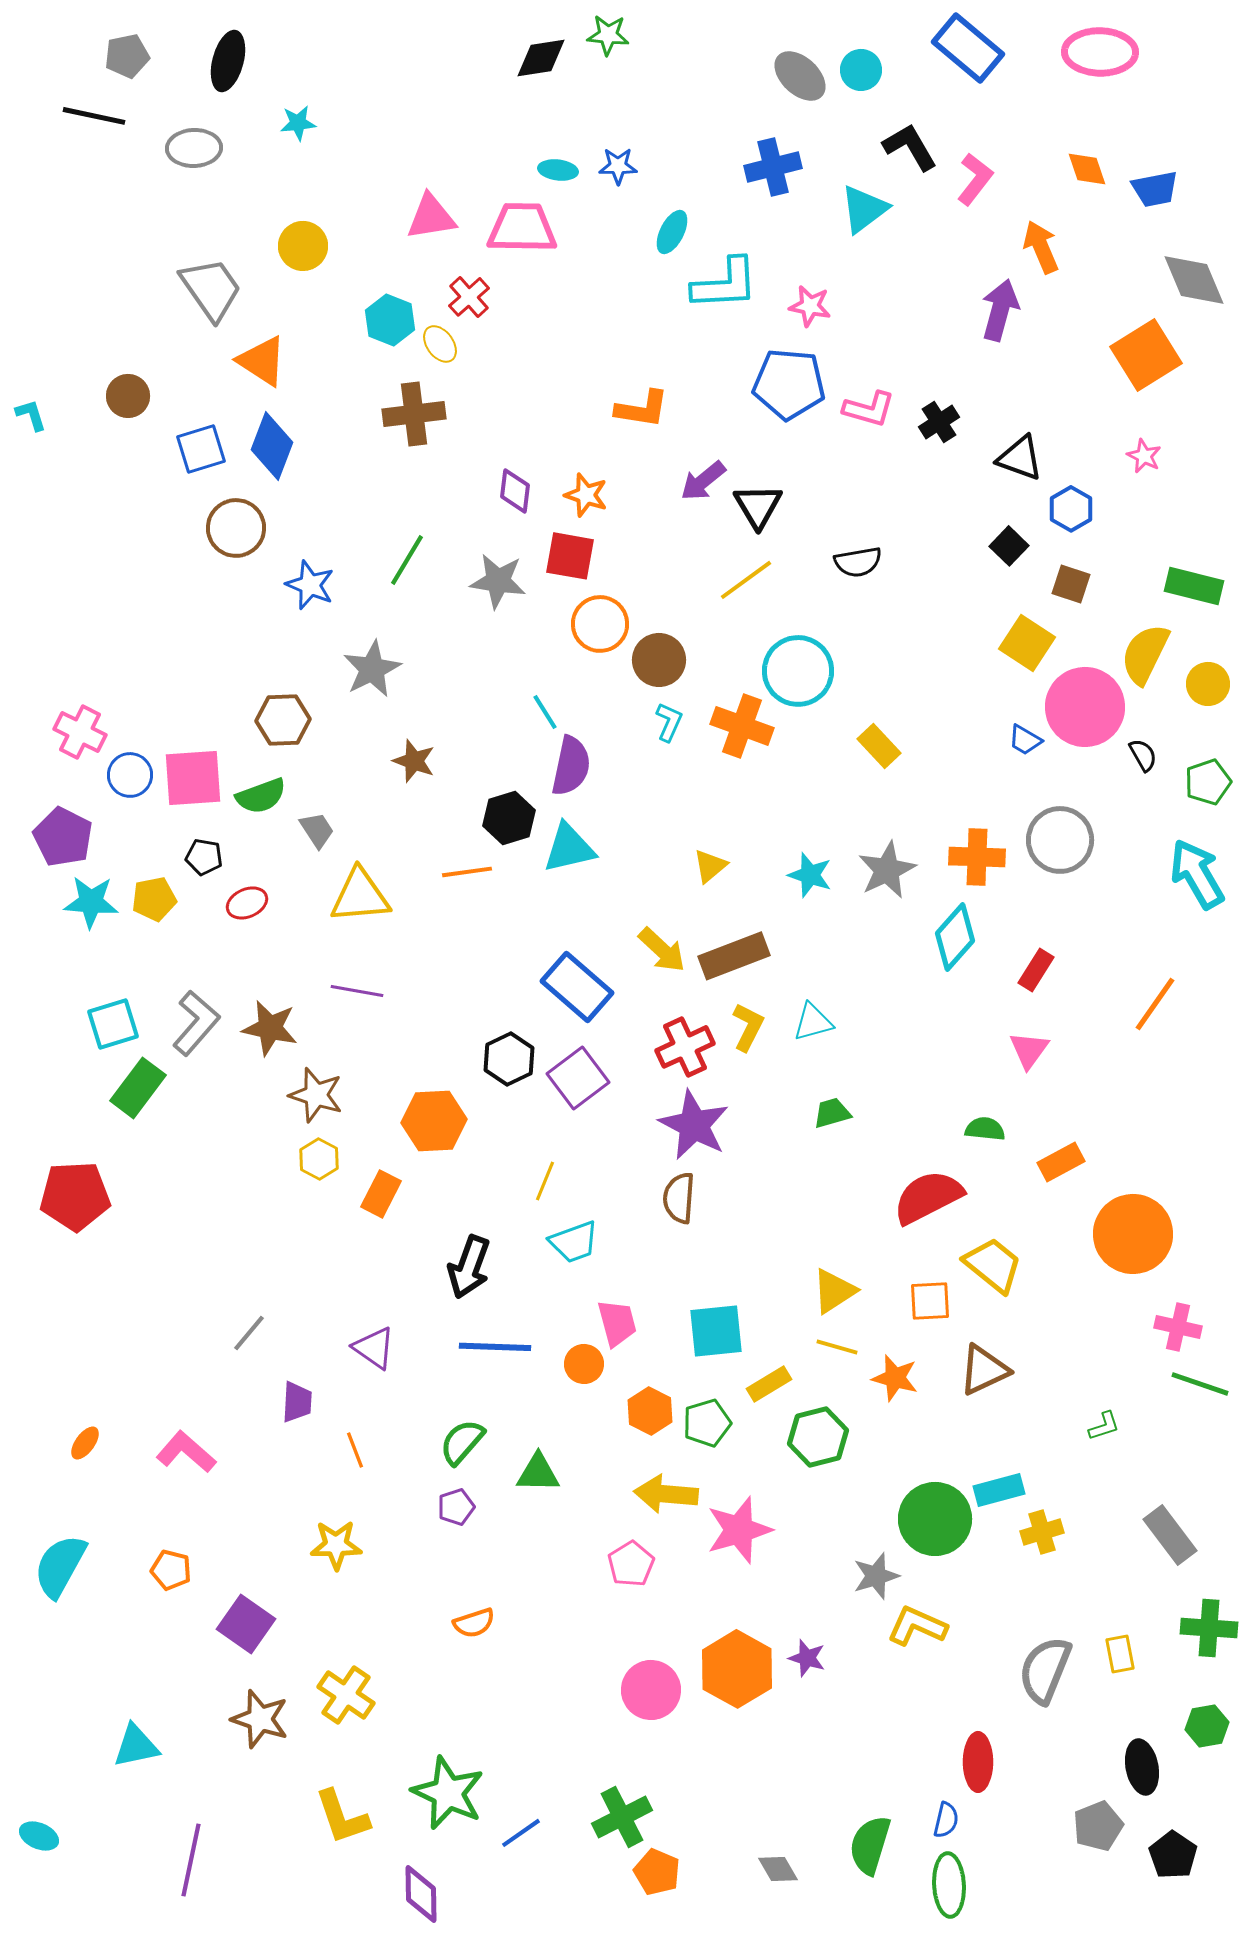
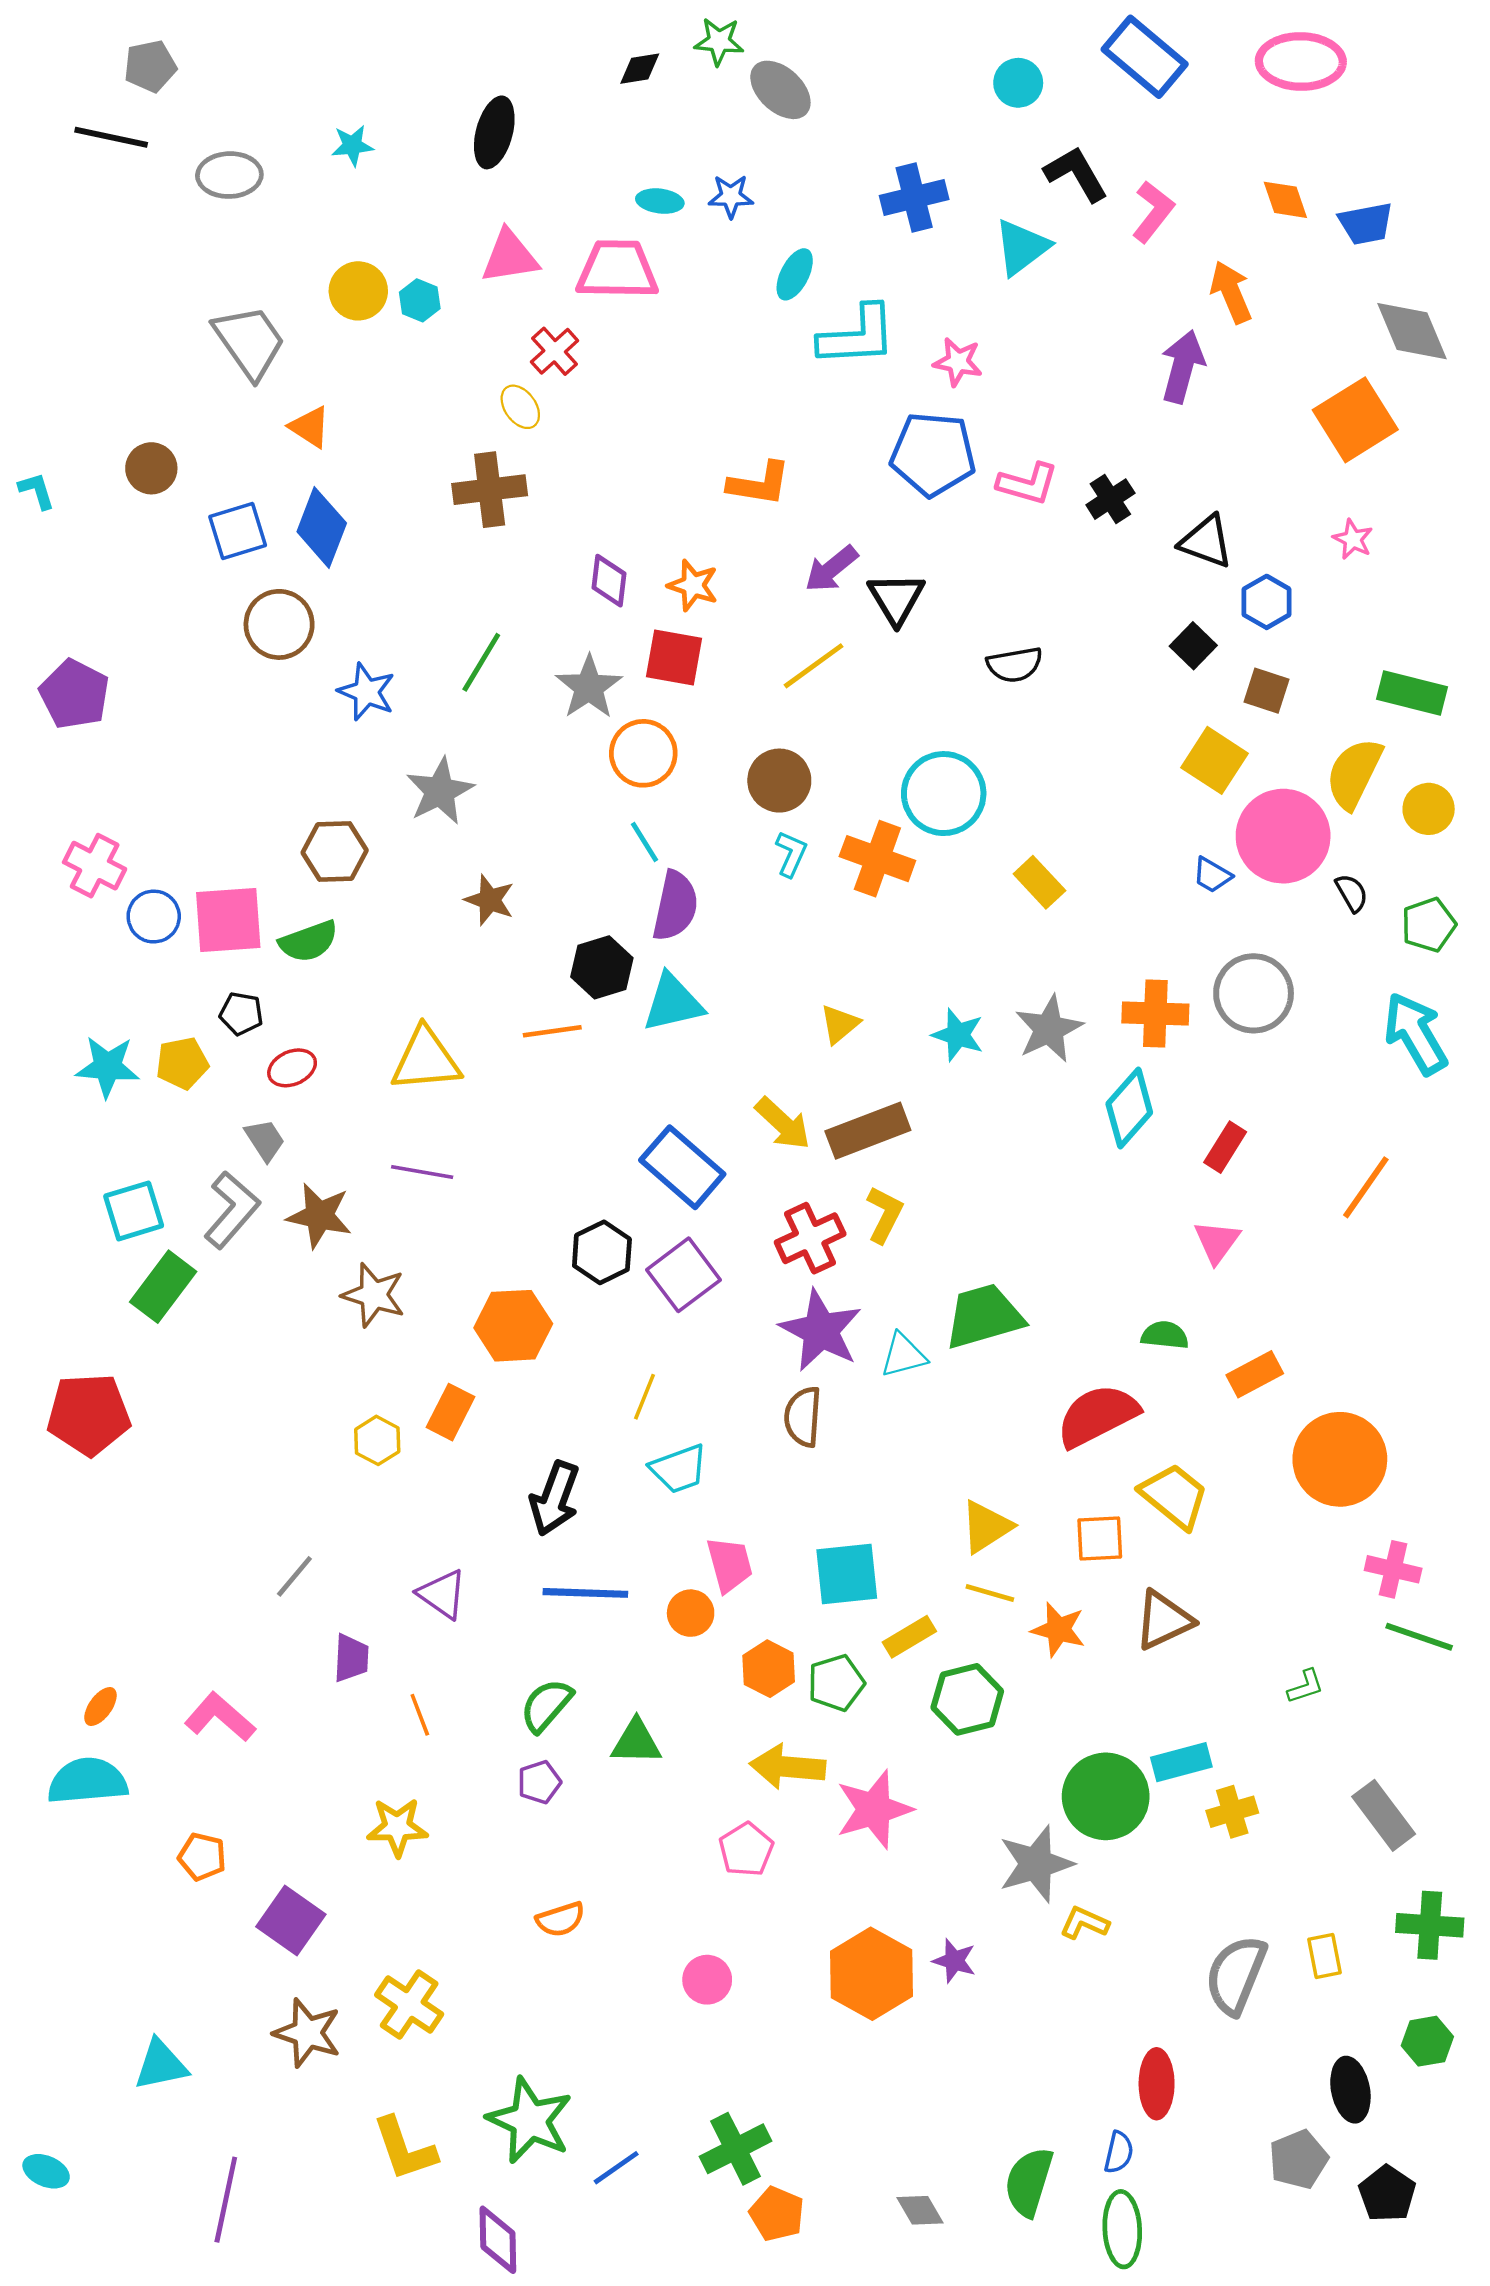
black diamond: (541, 58) -> (640, 69), size x0.7
black ellipse: (228, 61) -> (494, 132), moved
gray ellipse: (800, 76) -> (780, 90), moved
cyan hexagon: (390, 320) -> (420, 300), moved, size x0.7
orange triangle: (262, 361) -> (310, 427), size x0.7
yellow line: (746, 580) -> (814, 666), moved
gray star: (498, 581) -> (589, 687), turned 30
orange circle: (600, 624) -> (643, 753), moved
gray trapezoid: (317, 830) -> (265, 1140), moved
purple pentagon: (63, 837) -> (74, 694), moved
cyan triangle: (813, 1022) -> (903, 1355), moved
green trapezoid: (832, 1113) -> (984, 1316), size x1.8
yellow hexagon: (319, 1159) -> (377, 1440), moved
cyan semicircle: (60, 1566) -> (87, 1781), moved, turned 56
gray star: (876, 1576) -> (1036, 1864), size x1.4
yellow L-shape: (917, 1626) -> (1084, 1923), size x0.7
pink circle: (651, 1690) -> (707, 1980), moved, size x0.7

